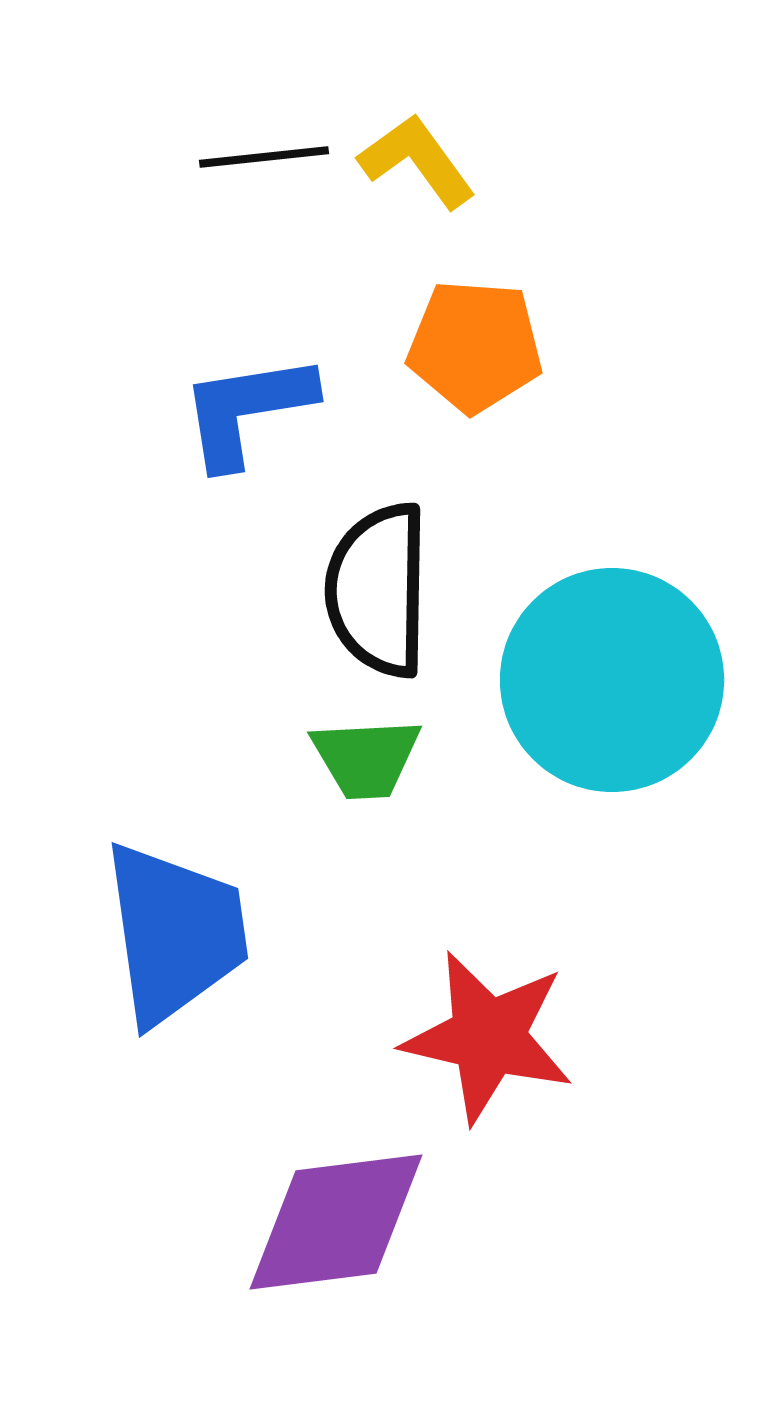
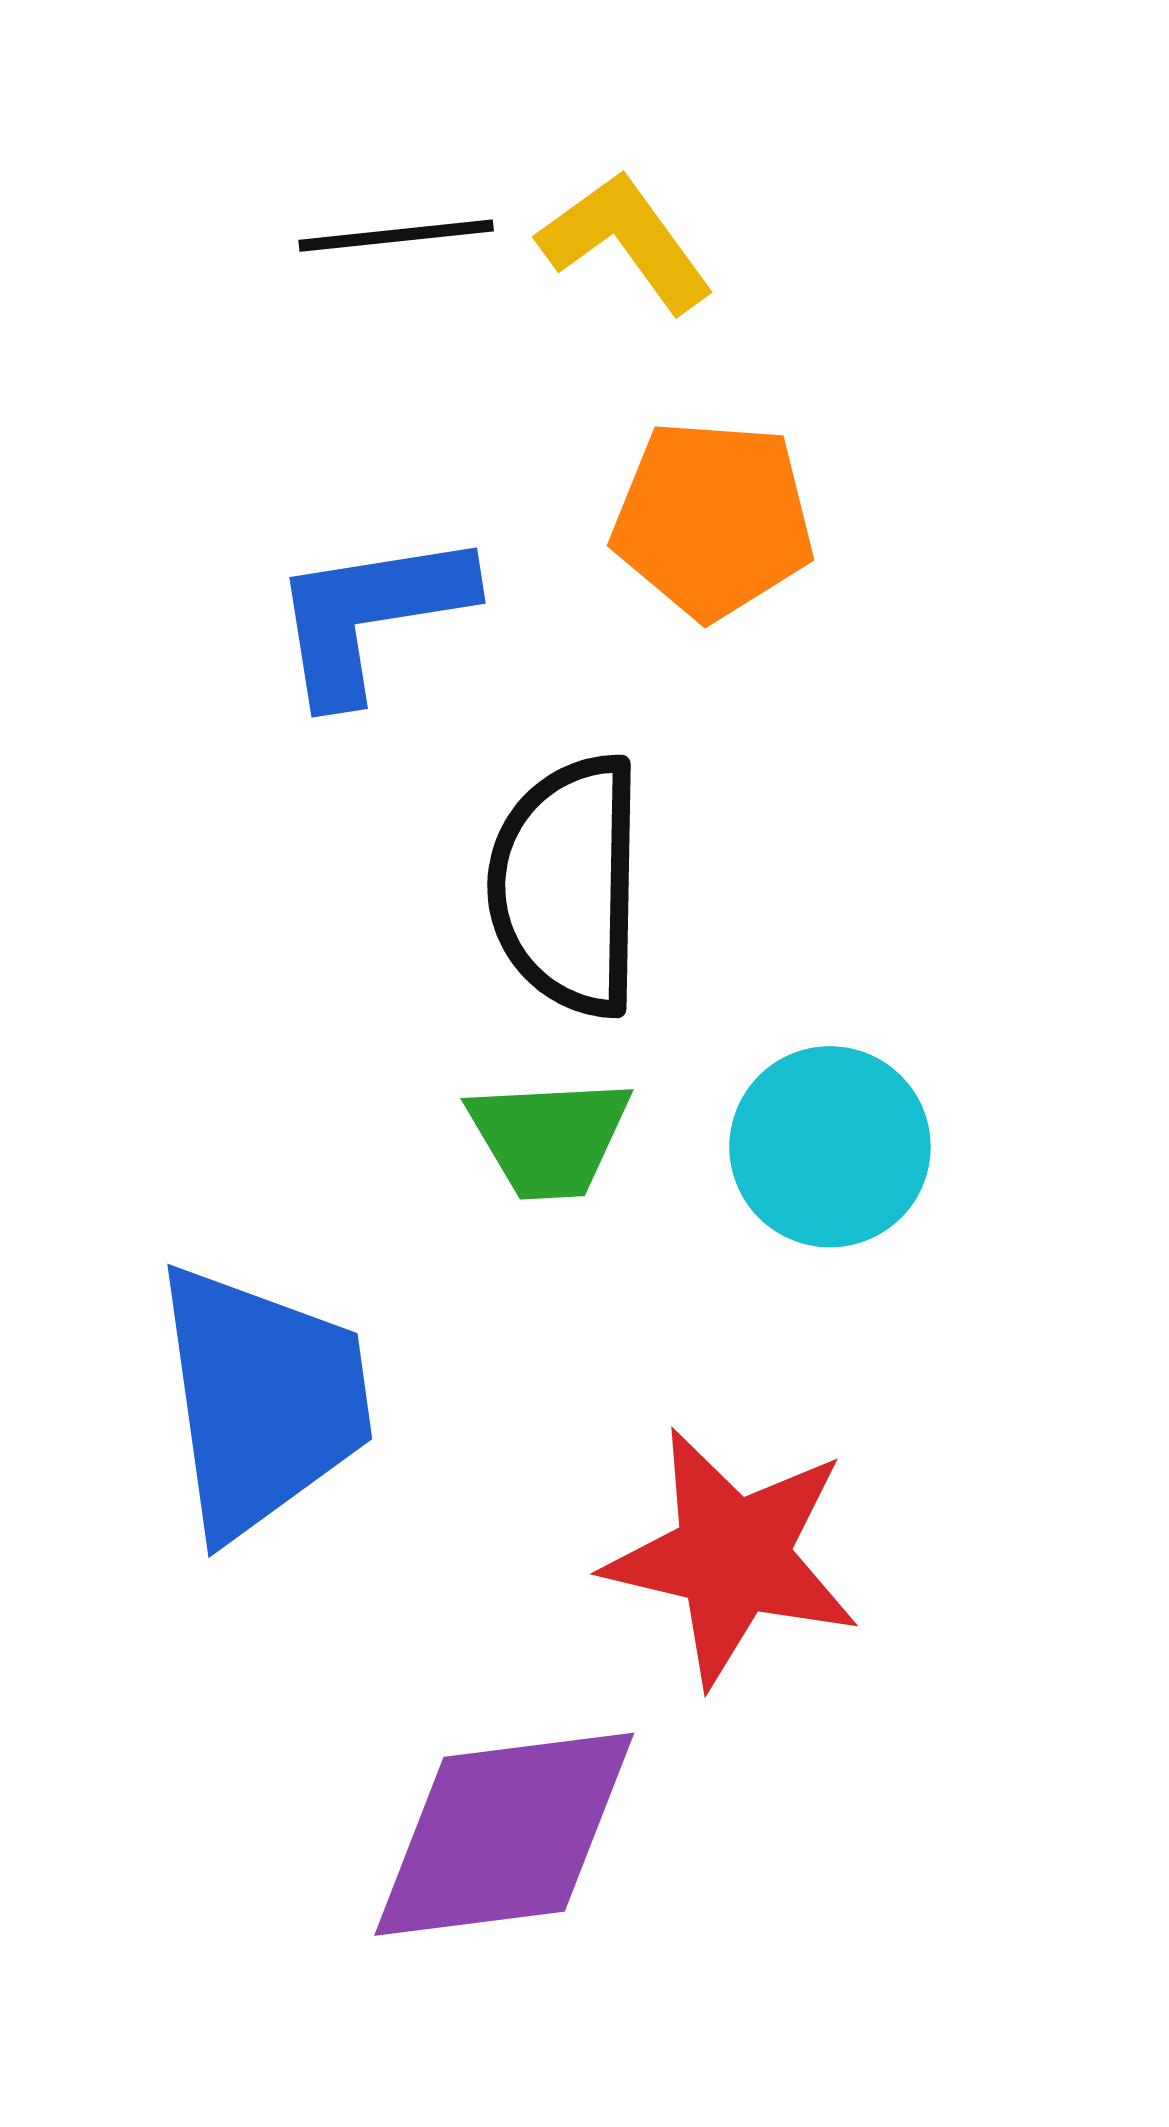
cyan circle: (612, 680) -> (830, 1147), moved, size x0.6

